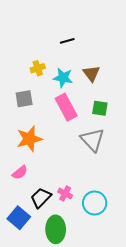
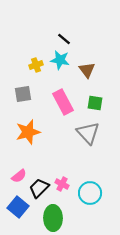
black line: (67, 41) -> (64, 39), turned 56
cyan star: (63, 78) -> (60, 60), moved
pink semicircle: (20, 172) -> (19, 176), moved

